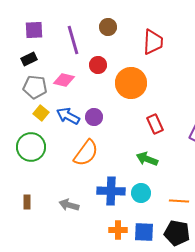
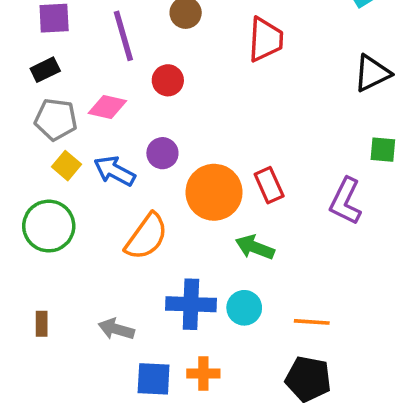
orange circle: (131, 83) -> (214, 192), moved
purple circle: (94, 117) -> (162, 153), moved
blue square: (144, 232) -> (154, 379), moved

